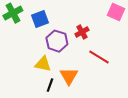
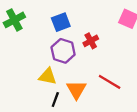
blue square: (40, 19) -> (61, 22), moved
red line: (99, 57) -> (110, 82), moved

